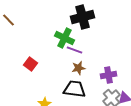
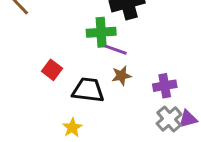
green cross: (64, 38) -> (101, 32), turned -30
black trapezoid: (74, 89) -> (88, 90), moved

